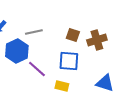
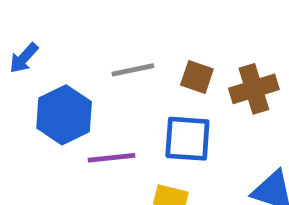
gray line: (34, 32) -> (133, 70), moved
purple line: (37, 69) -> (112, 158), turned -48

